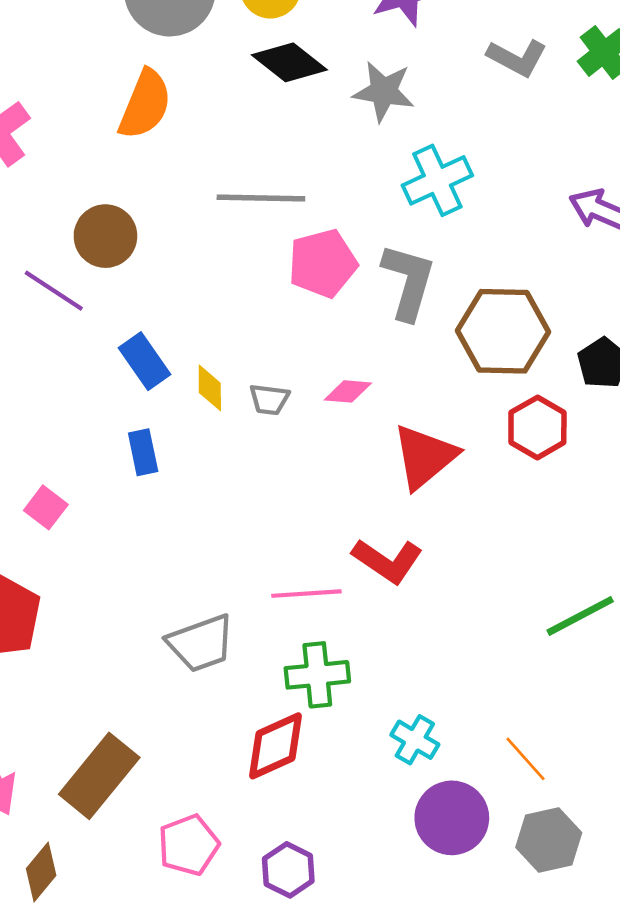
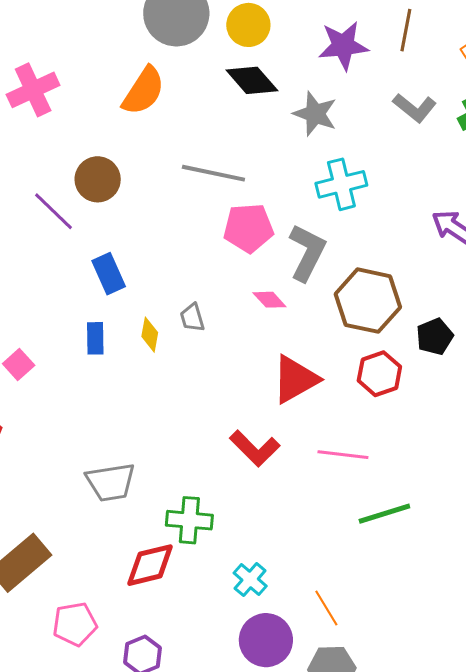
yellow diamond: (210, 388) -> (150, 335), moved
pink diamond: (348, 391) -> (269, 300), moved, turned 32
gray trapezoid: (269, 399) -> (192, 318), turned 56
pink line: (306, 594) -> (343, 455), moved

